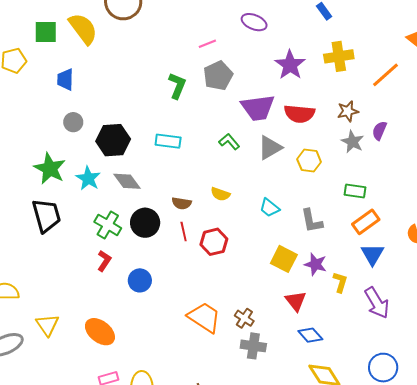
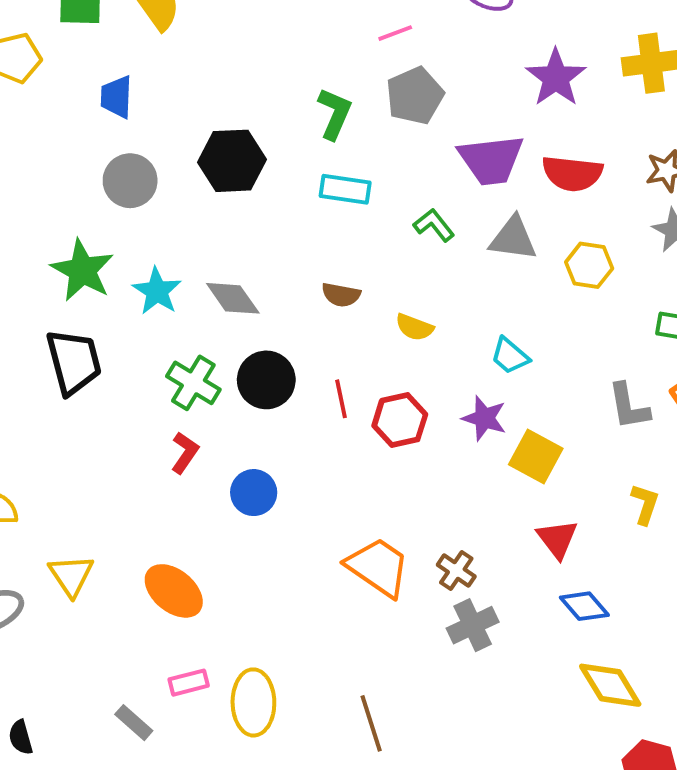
gray circle: (73, 122) -> (130, 181), size x1.4
black hexagon: (113, 140) -> (232, 161), moved
cyan rectangle: (168, 141) -> (345, 189), moved
gray triangle: (270, 148) -> (513, 238), turned 36
brown semicircle: (182, 203) -> (341, 295), moved
gray L-shape: (312, 221) -> (629, 406), moved
purple star: (315, 264) -> (484, 418), moved
gray cross: (253, 346) -> (473, 625), turned -35

